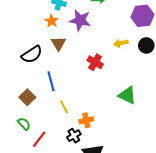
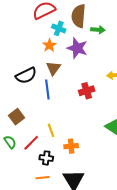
red cross: (95, 62) -> (87, 91), turned 35
blue line: (51, 81) -> (47, 89), moved
black cross: (74, 136) -> (46, 158), moved, turned 32
red line: (39, 139) -> (31, 143), moved

